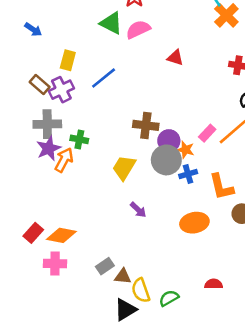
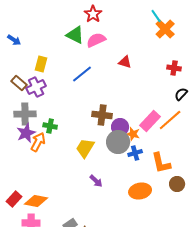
blue line: (104, 78) -> (82, 74), moved
pink rectangle: (207, 133) -> (150, 121), size x1.5

